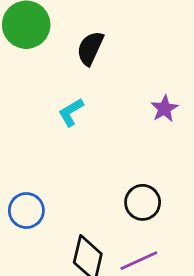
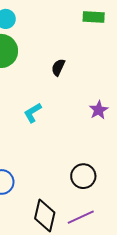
black semicircle: (90, 48) -> (58, 67), moved, size x0.7

